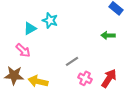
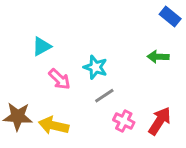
cyan star: (50, 20) -> (95, 67), moved
pink arrow: (23, 50) -> (60, 79), moved

